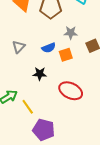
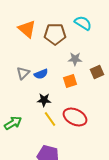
blue semicircle: (49, 48) -> (41, 74), moved
yellow line: (28, 107) -> (50, 119), moved

